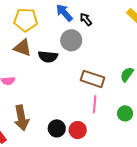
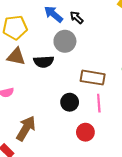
brown arrow: (21, 118) -> (26, 128), turned -130
black circle: (57, 128) -> (70, 102), moved

